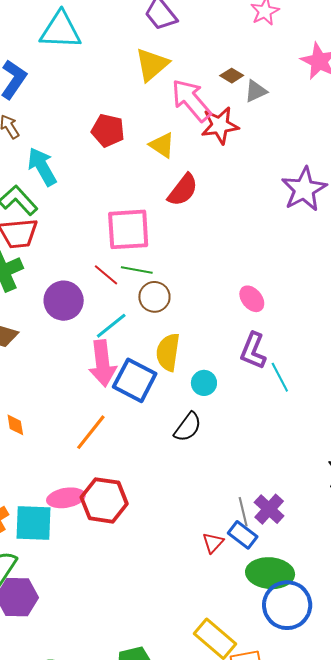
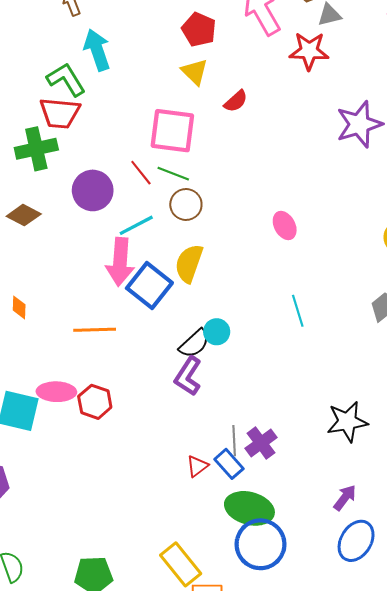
red star: (220, 125) -> (309, 51), moved
red pentagon: (108, 130) -> (199, 30), moved
yellow triangle: (162, 145) -> (195, 72), moved
red semicircle: (183, 190) -> (236, 101), size x0.7
purple L-shape: (253, 351) -> (188, 376), moved
cyan circle: (204, 383) -> (217, 332), moved
orange line: (91, 432) -> (95, 330), turned 39
red hexagon: (104, 500) -> (95, 402), size x0.7

